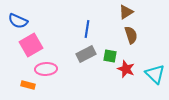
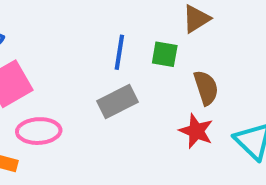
brown semicircle: (131, 35) -> (206, 88), moved
green square: (110, 56) -> (165, 54), moved

